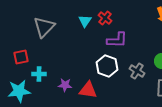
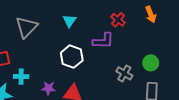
red cross: (105, 18) -> (118, 20), moved
white hexagon: (107, 66) -> (72, 57), moved

